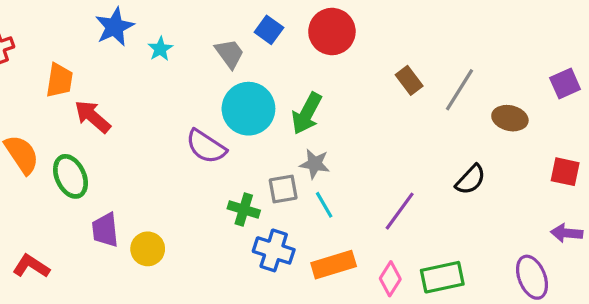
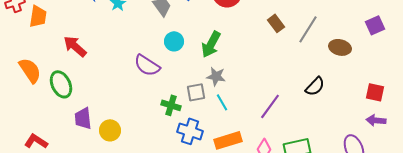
orange trapezoid: (59, 80) -> (38, 16), moved
cyan circle: (248, 109) -> (174, 41), size x0.6
red square: (565, 172) -> (375, 92), moved

